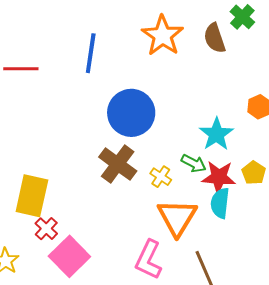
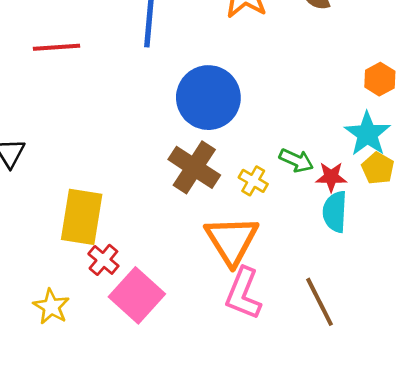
cyan star: (216, 134) -> (367, 134), moved
red star: (219, 177) -> (331, 177), size x0.7
orange triangle: (177, 217) -> (232, 240), moved

